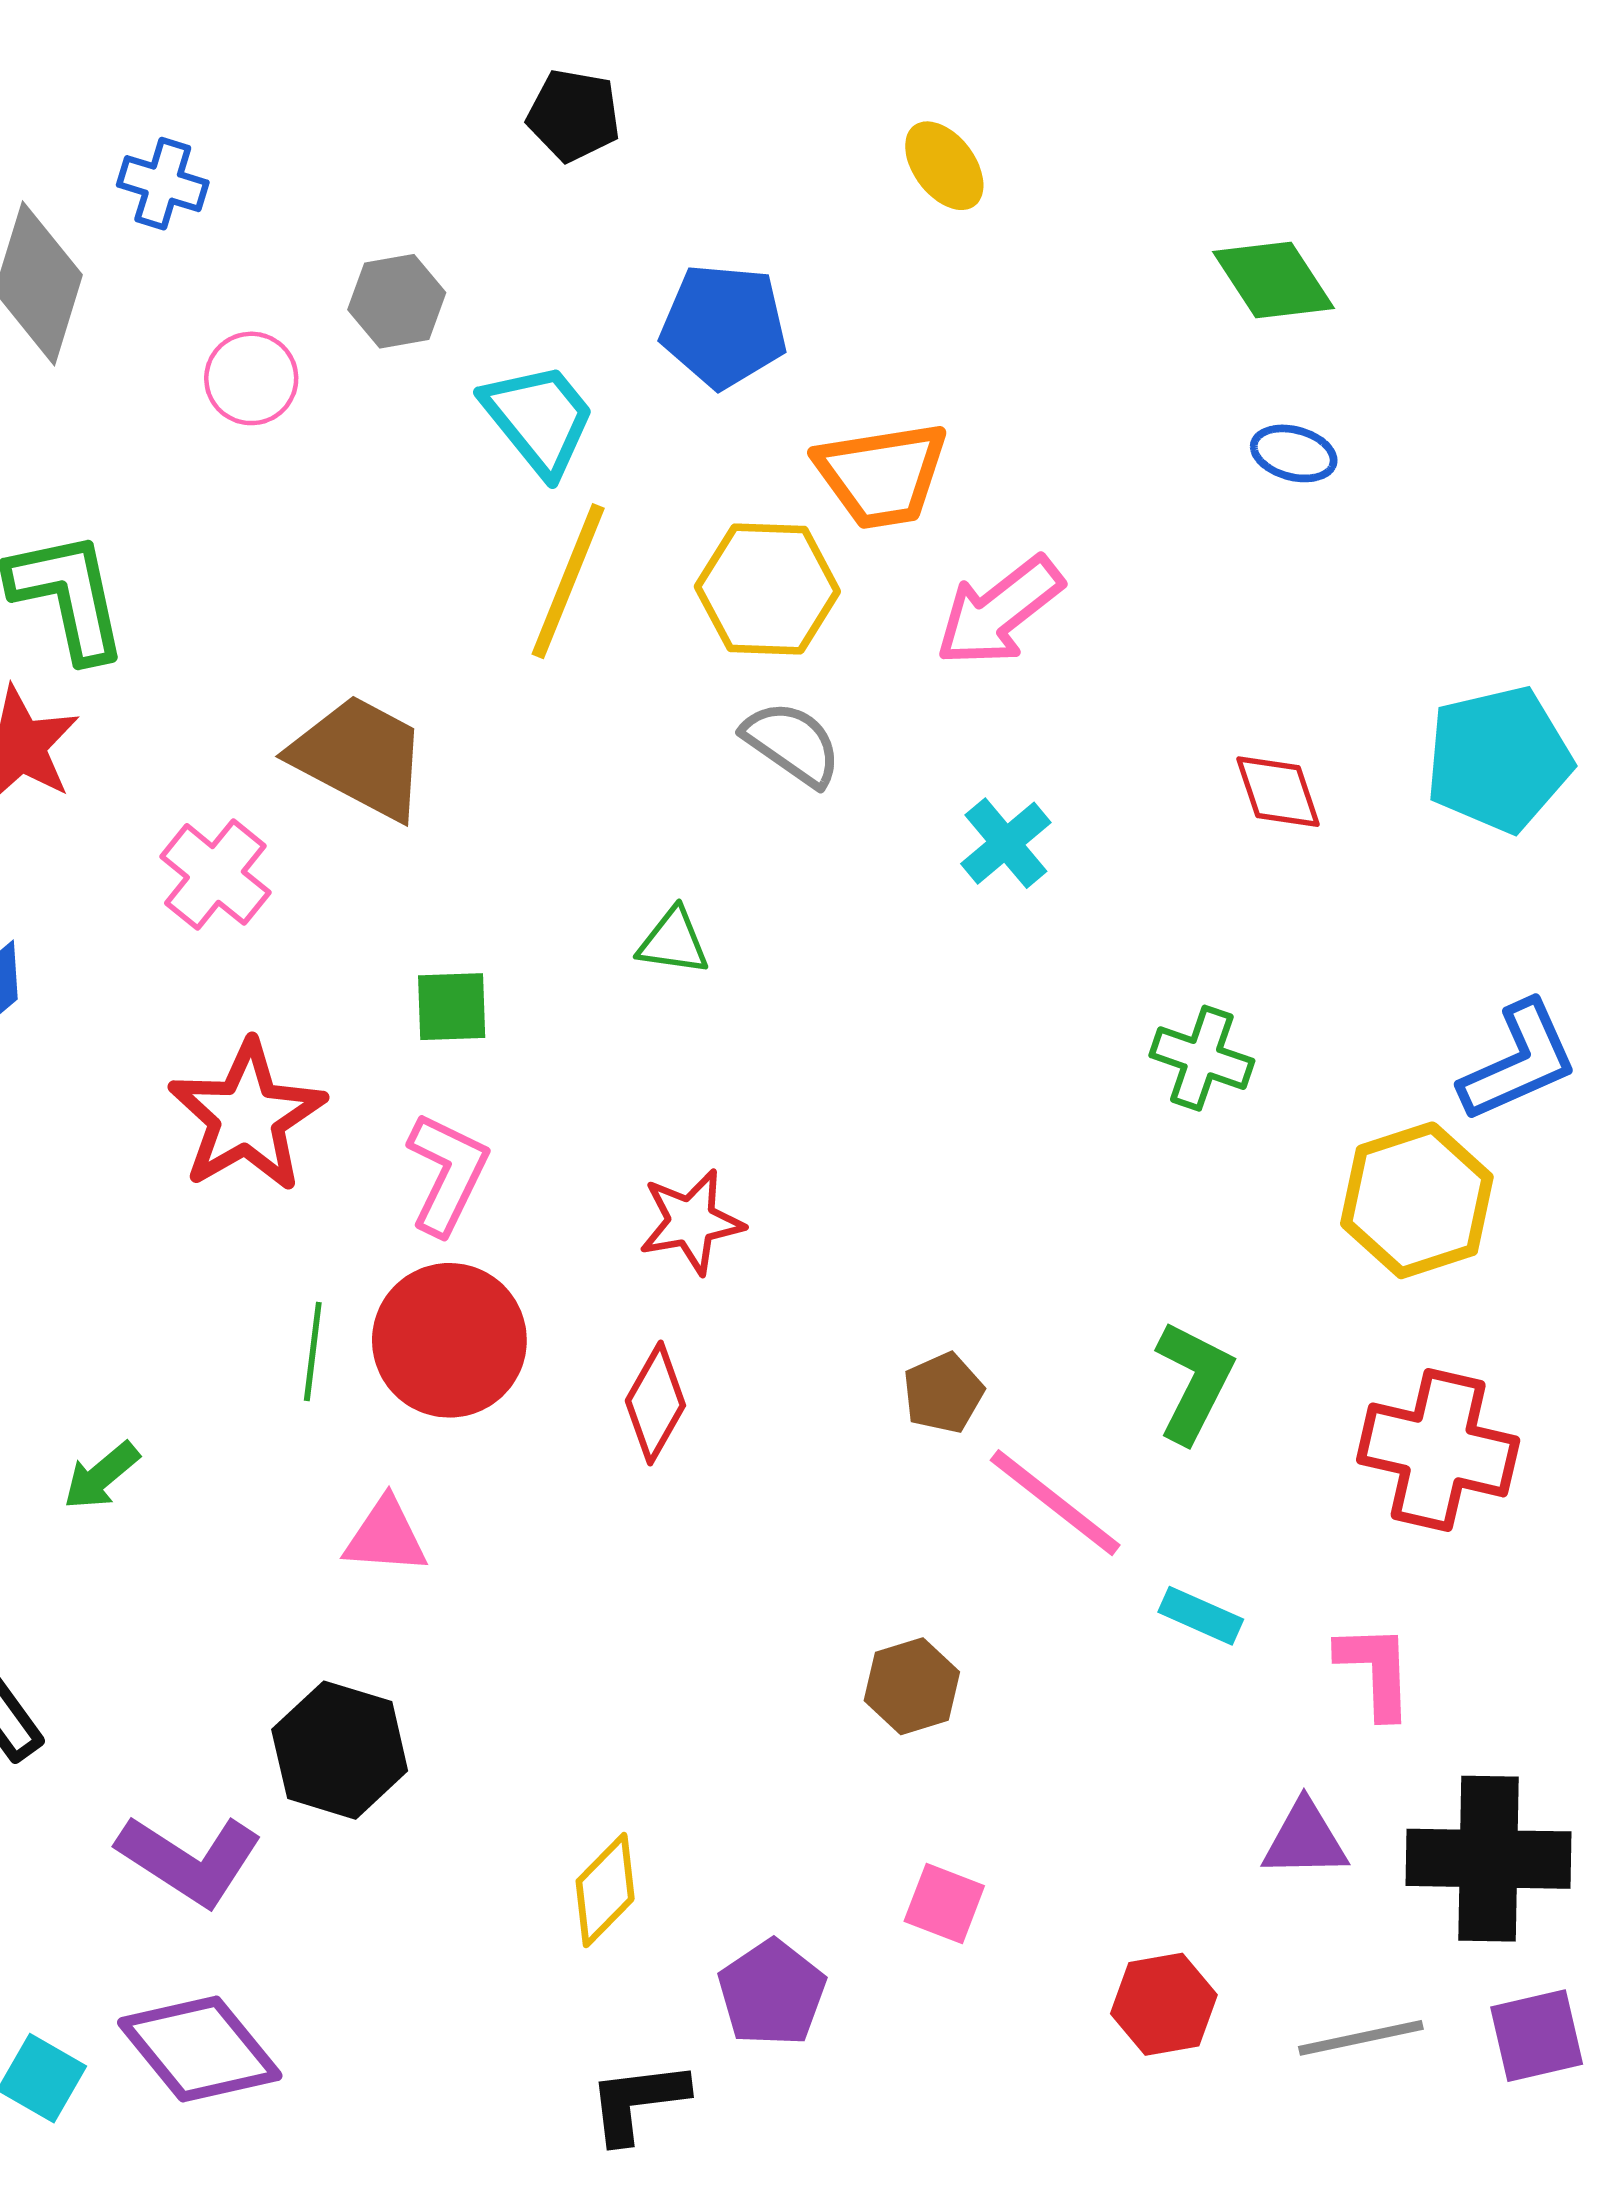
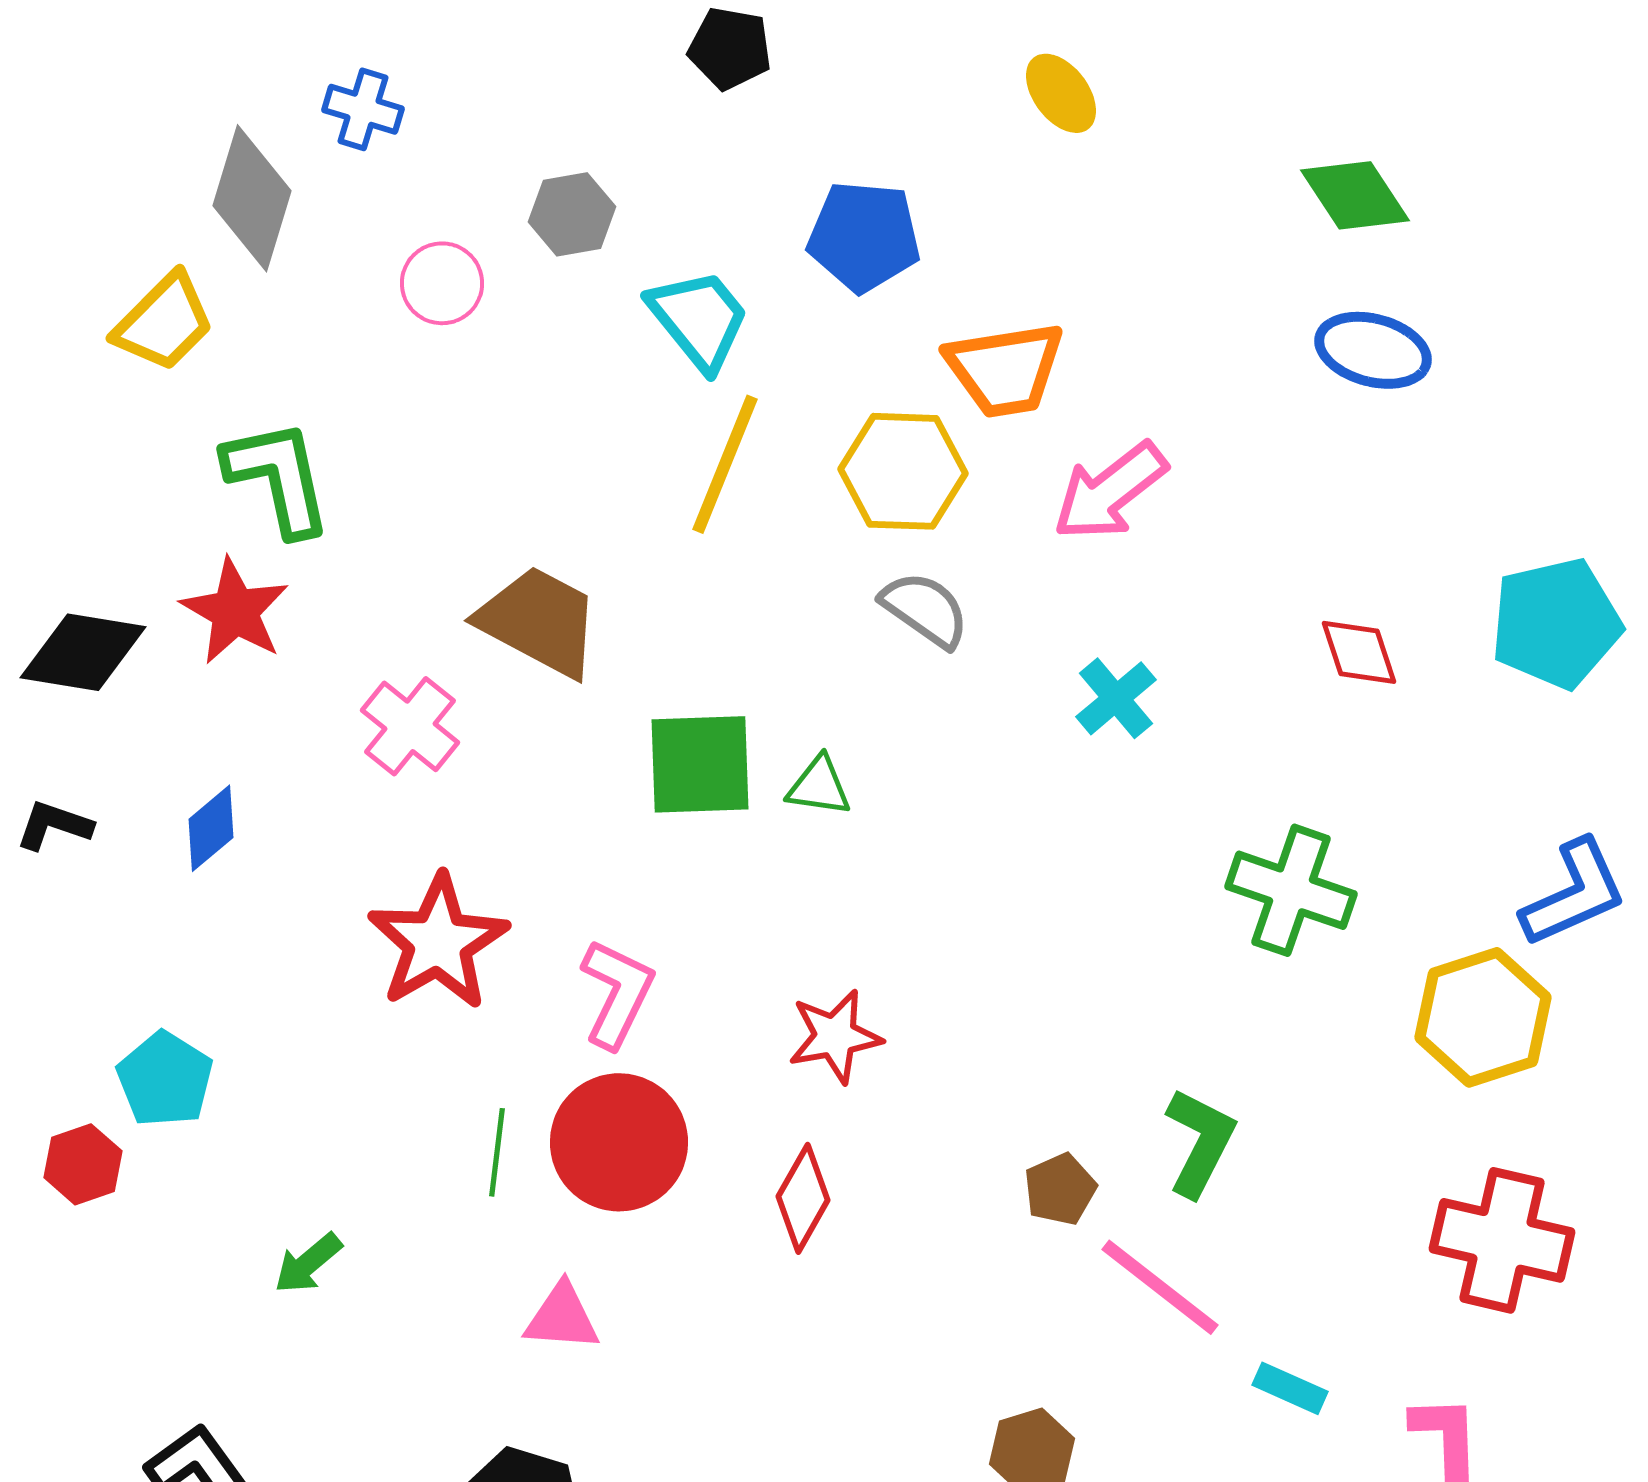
blue ellipse: (1294, 453) -> (1373, 350), size x1.5
green square: (452, 1007) -> (700, 764), moved, size x1.6
green cross: (1202, 1058) -> (1291, 890), size x1.4
green L-shape: (1194, 1382) -> (1200, 1142), moved

